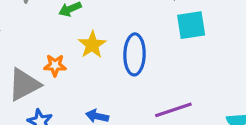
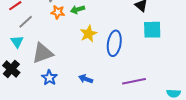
orange star: (55, 65) -> (58, 12), moved

